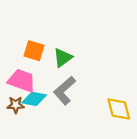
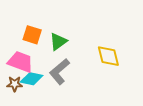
yellow diamond: (119, 109) -> (108, 56), moved

